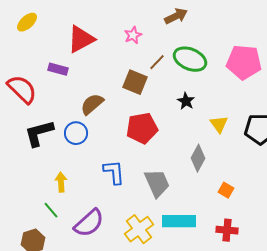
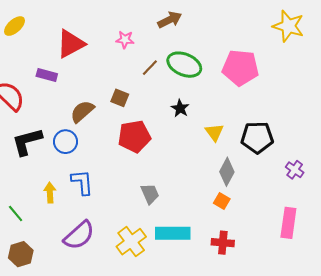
pink star: (133, 35) -> (125, 40), turned 30
brown square: (135, 82) -> (120, 98), moved, size x0.7
gray diamond: (198, 158) -> (227, 172), moved
blue L-shape: (114, 172) -> (82, 182), moved
gray trapezoid: (157, 183) -> (150, 194), size x0.7
green line: (51, 210) -> (16, 213), moved

